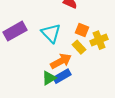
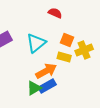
cyan triangle: (51, 33) -> (36, 43), turned 35
yellow rectangle: (79, 47) -> (64, 57), turned -32

